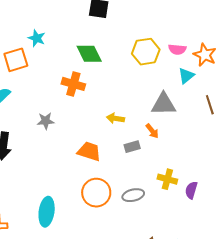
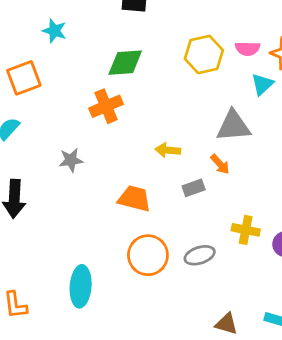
cyan star: (37, 38) -> (54, 31), moved
green diamond: (89, 54) -> (125, 63), turned -64
orange cross: (73, 84) -> (106, 106), turned -35

